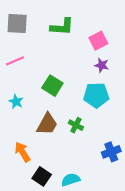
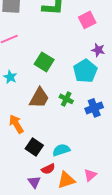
purple star: (102, 65) -> (98, 50), moved
cyan pentagon: (96, 95) -> (85, 71), turned -30
blue cross: (111, 152) -> (94, 108), moved

